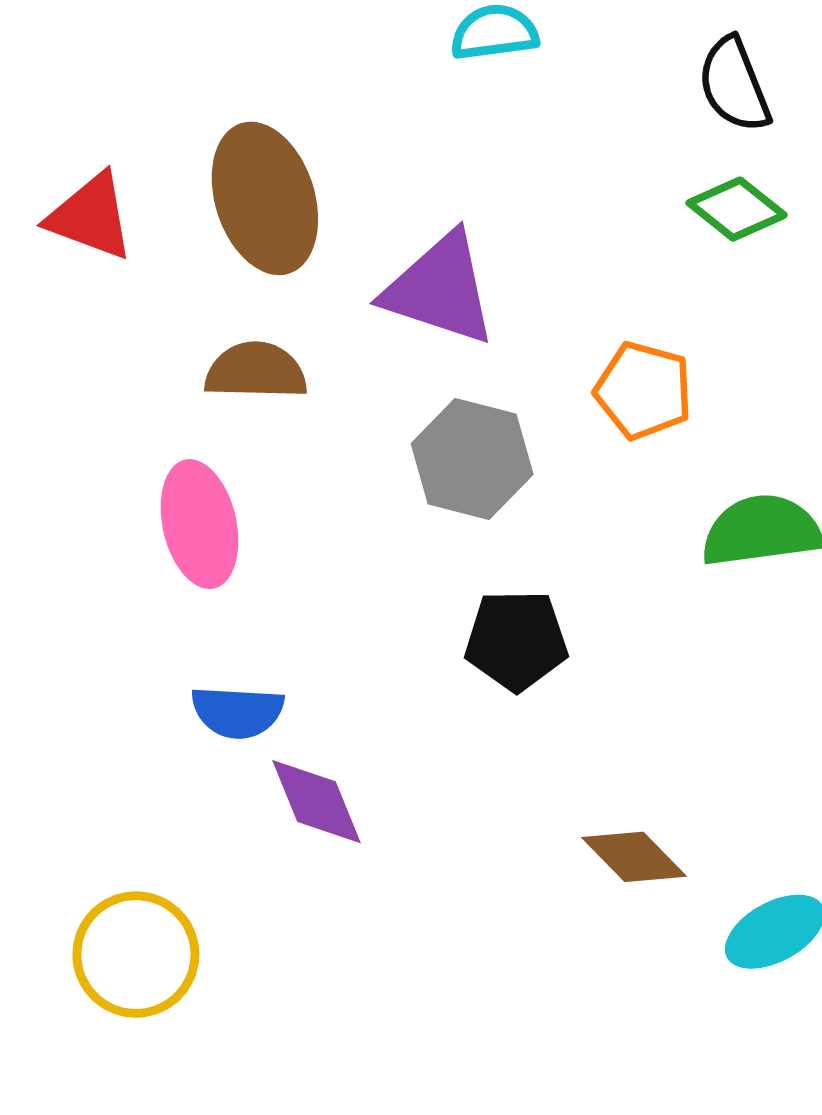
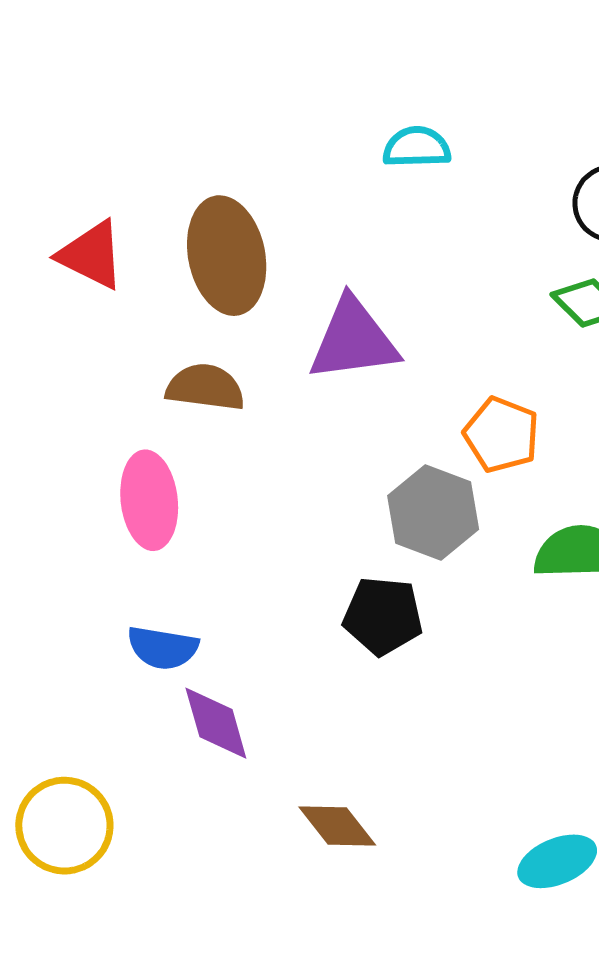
purple triangle: (440, 289) -> (353, 340), turned -32
gray hexagon: (472, 459) -> (433, 513), moved
brown diamond: (634, 857) -> (337, 826), moved

